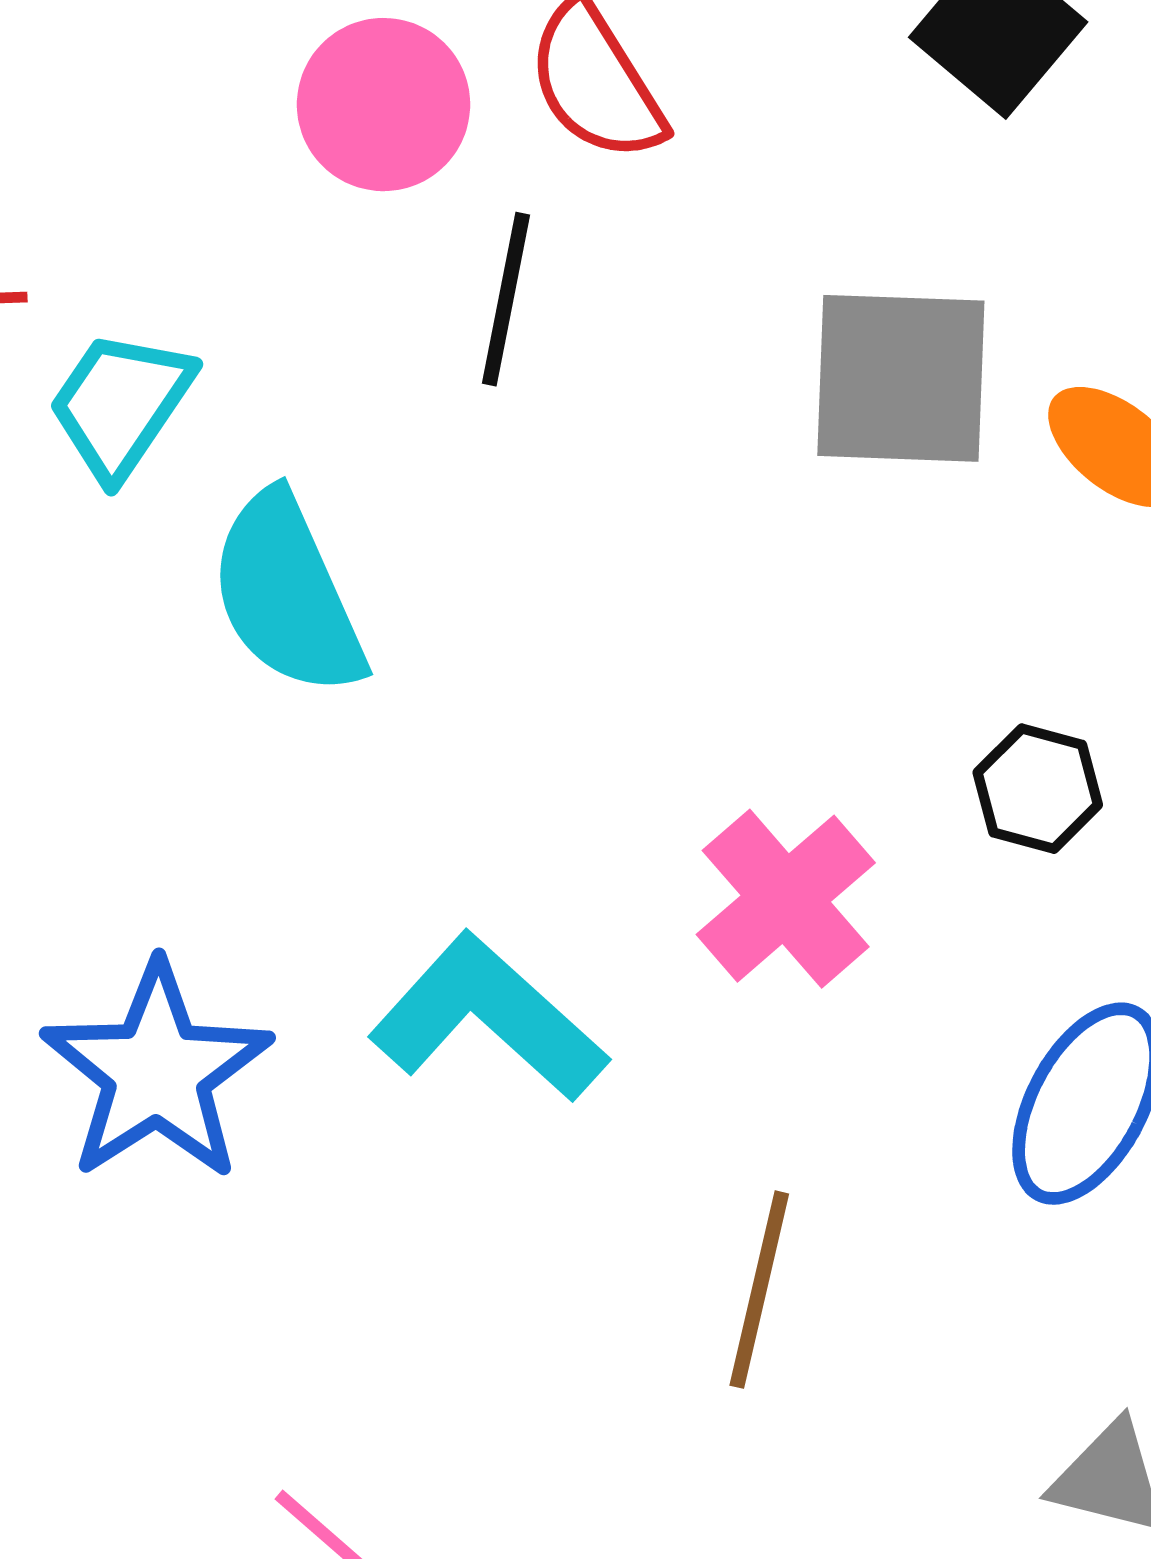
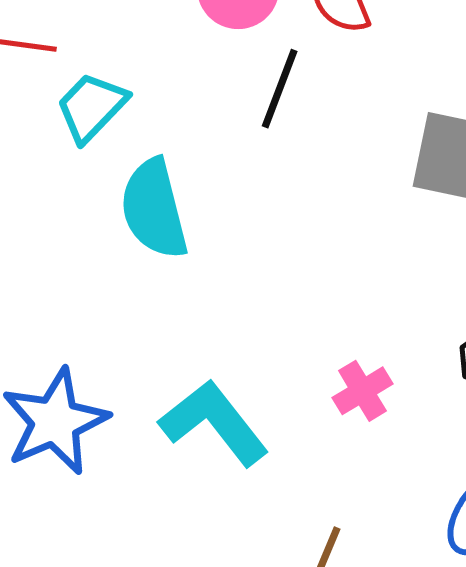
pink cross: (786, 899) -> (362, 391), size x0.7

